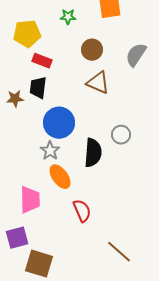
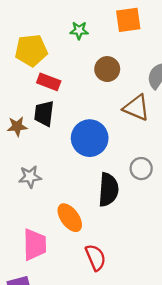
brown triangle: (98, 83) -> (136, 108), moved
blue circle: (59, 123) -> (90, 138), moved
gray star: (50, 151) -> (30, 177), moved, turned 30

